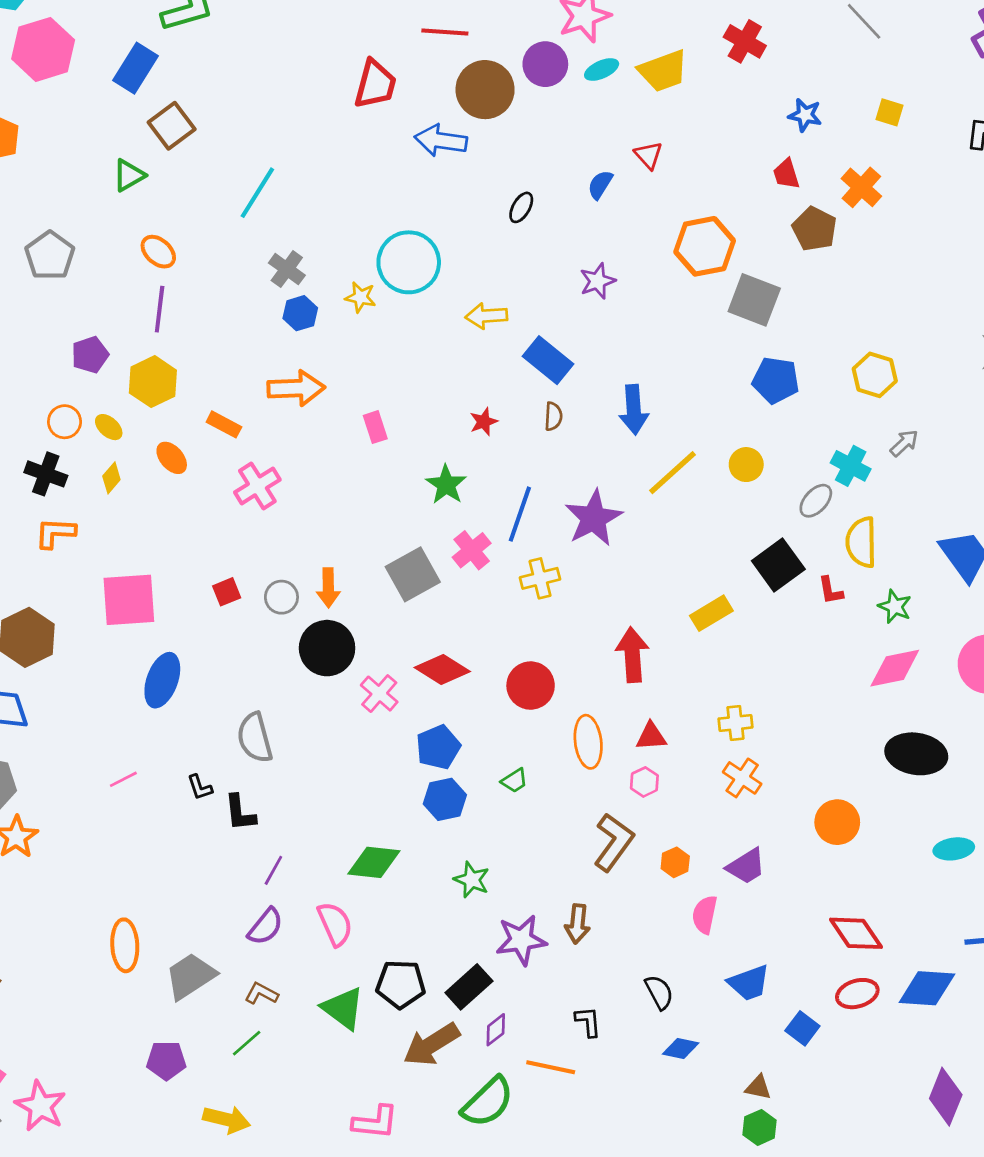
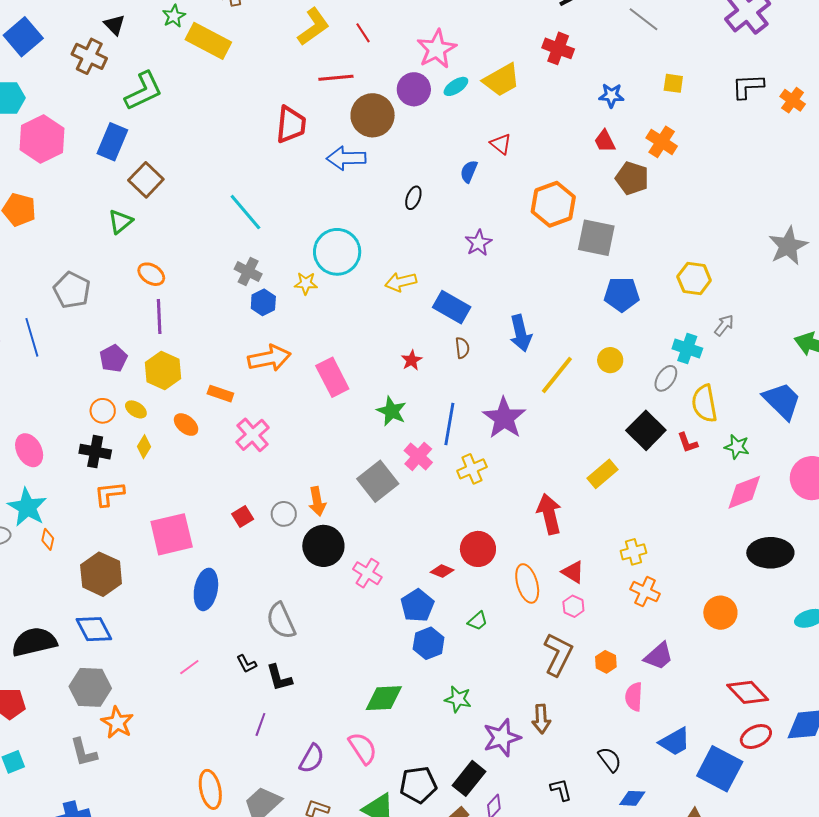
cyan line: (257, 193) -> (245, 212), moved, turned -63
pink rectangle: (375, 427) -> (332, 377), size x1.6
red diamond: (442, 669) -> (442, 571), moved, size x0.6
red triangle: (651, 736) -> (573, 572), turned 45
purple line: (273, 870) -> (260, 724), moved
blue square: (802, 1028) -> (720, 769), size x1.8

